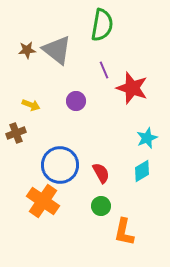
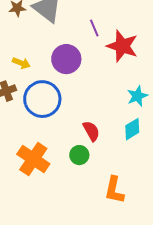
purple circle: (76, 101) -> (66, 59), size x1.5
blue circle: (60, 165) -> (42, 99), moved
green circle: (101, 206) -> (79, 155), moved

